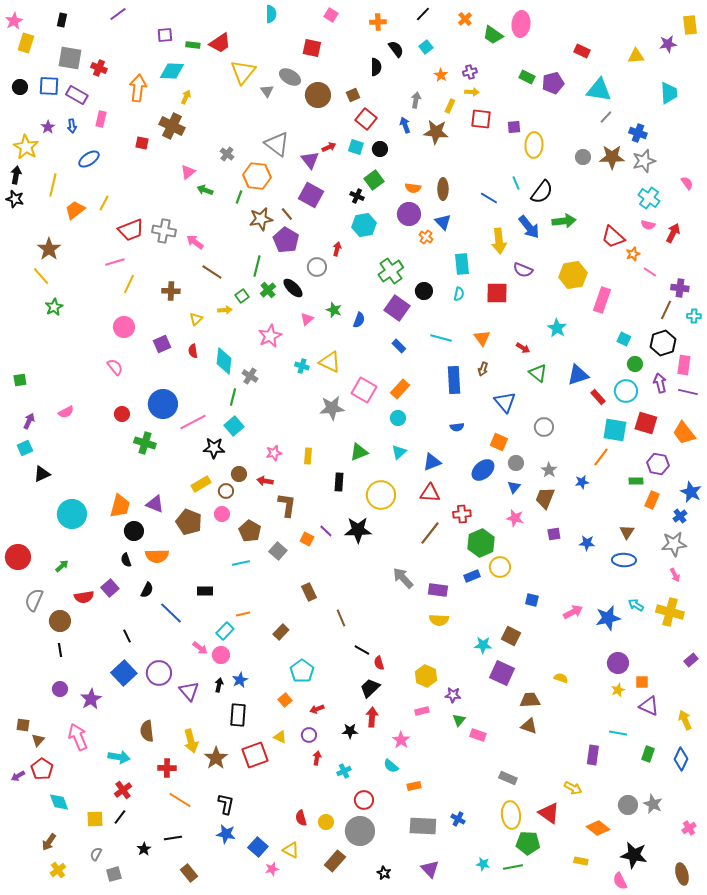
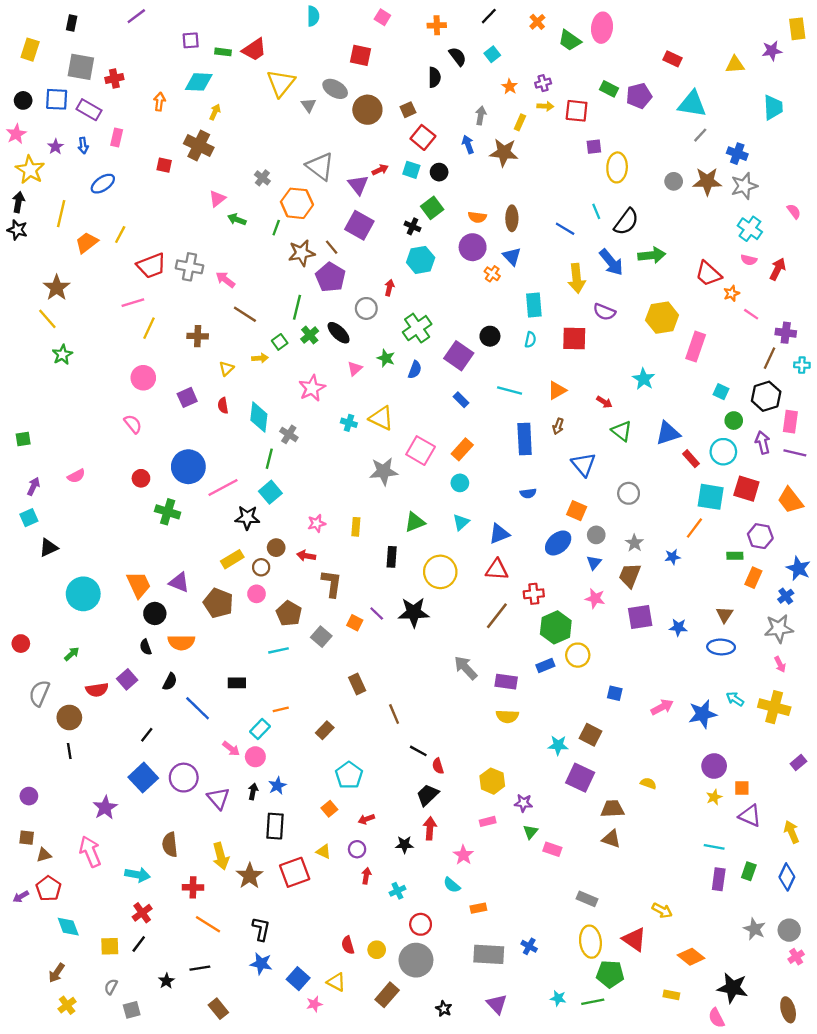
pink star: (14, 21) -> (16, 134), moved
red cross: (99, 68) -> (114, 78), turned -35
orange arrow: (138, 88) -> (159, 102), size x0.6
red square: (481, 119) -> (577, 111), moved
green cross: (391, 271) -> (417, 328), moved
orange triangle: (482, 338) -> (557, 390), turned 36
orange trapezoid: (120, 506) -> (139, 585), turned -40
purple square: (554, 534) -> (640, 617), size x1.6
red circle: (18, 557) -> (21, 644), size x0.6
black line: (127, 636) -> (147, 735), turned 64
purple circle: (60, 689) -> (29, 796), moved
brown triangle: (38, 740) -> (44, 855), turned 32
purple rectangle: (593, 755) -> (719, 879), moved
gray circle: (628, 805) -> (789, 930), moved

